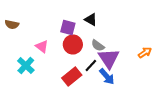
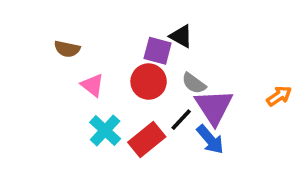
brown semicircle: (12, 24) -> (67, 49), moved
purple square: (68, 28) -> (158, 51), moved
cyan cross: (26, 66) -> (105, 130), moved

